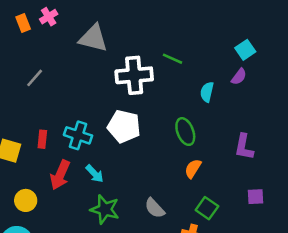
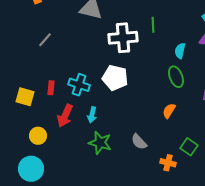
green line: (172, 59) -> (153, 25), turned 63
green ellipse: (185, 132) -> (176, 77), moved
cyan arrow: (95, 174) -> (92, 115), turned 56
green square: (207, 208) -> (189, 147), moved

